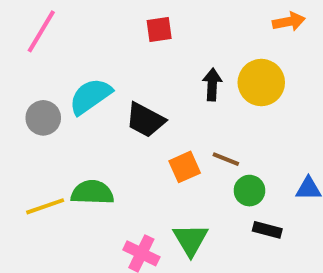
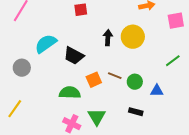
gray circle: (43, 118) -> (22, 68), moved
green circle: (249, 191) -> (135, 82), moved
green semicircle: (92, 193) -> (70, 93), moved
yellow line: (45, 206) -> (15, 109), moved, turned -36

